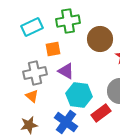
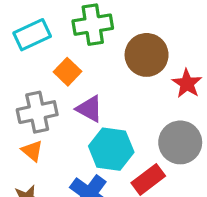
orange square: (53, 49) -> (67, 72), turned -35

